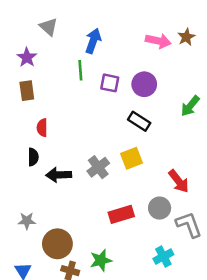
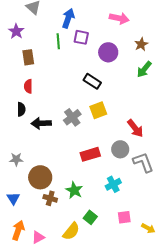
brown star: (186, 37) -> (141, 44), moved
purple square: (110, 83) -> (81, 37), moved
brown rectangle: (27, 91) -> (28, 57), moved
black rectangle: (139, 121) -> (92, 81), moved
cyan cross: (163, 257) -> (113, 184), moved
green star: (101, 260) -> (74, 190), turned -30

